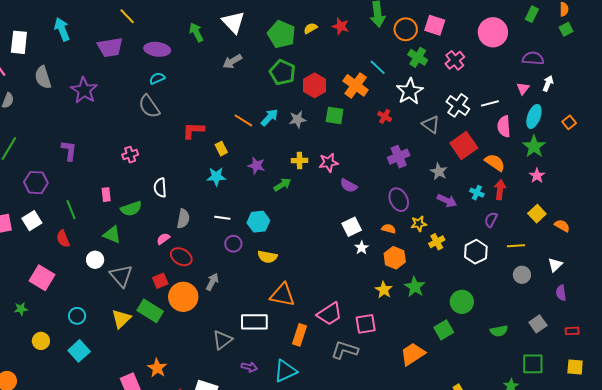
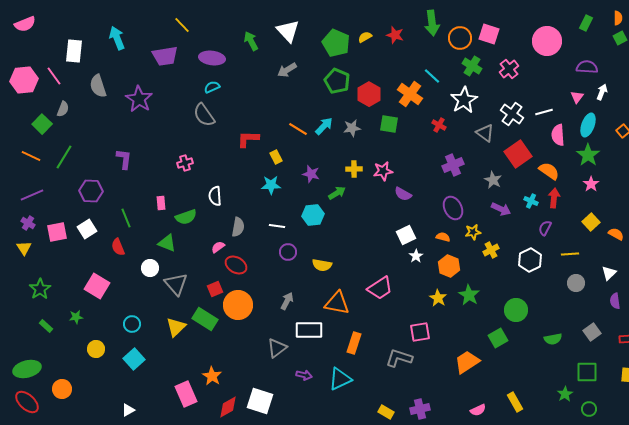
cyan hexagon: (258, 222) -> (313, 215), moved
gray arrow: (212, 282) -> (287, 301), moved
pink trapezoid: (330, 314) -> (380, 288), moved

